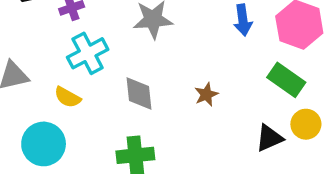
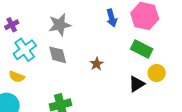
gray diamond: (139, 94) -> (58, 55), moved

